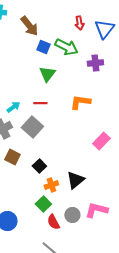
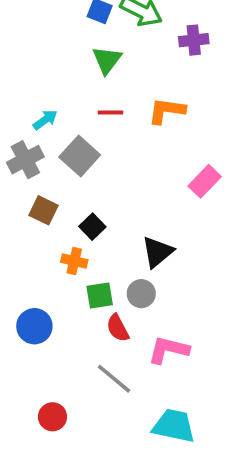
red line: (40, 103) -> (110, 113), moved
orange cross: (51, 185) -> (74, 261), moved, turned 32
green square: (43, 204) -> (100, 295), turned 35
pink L-shape: (96, 210) -> (168, 350), moved
gray circle: (72, 215) -> (141, 294), moved

